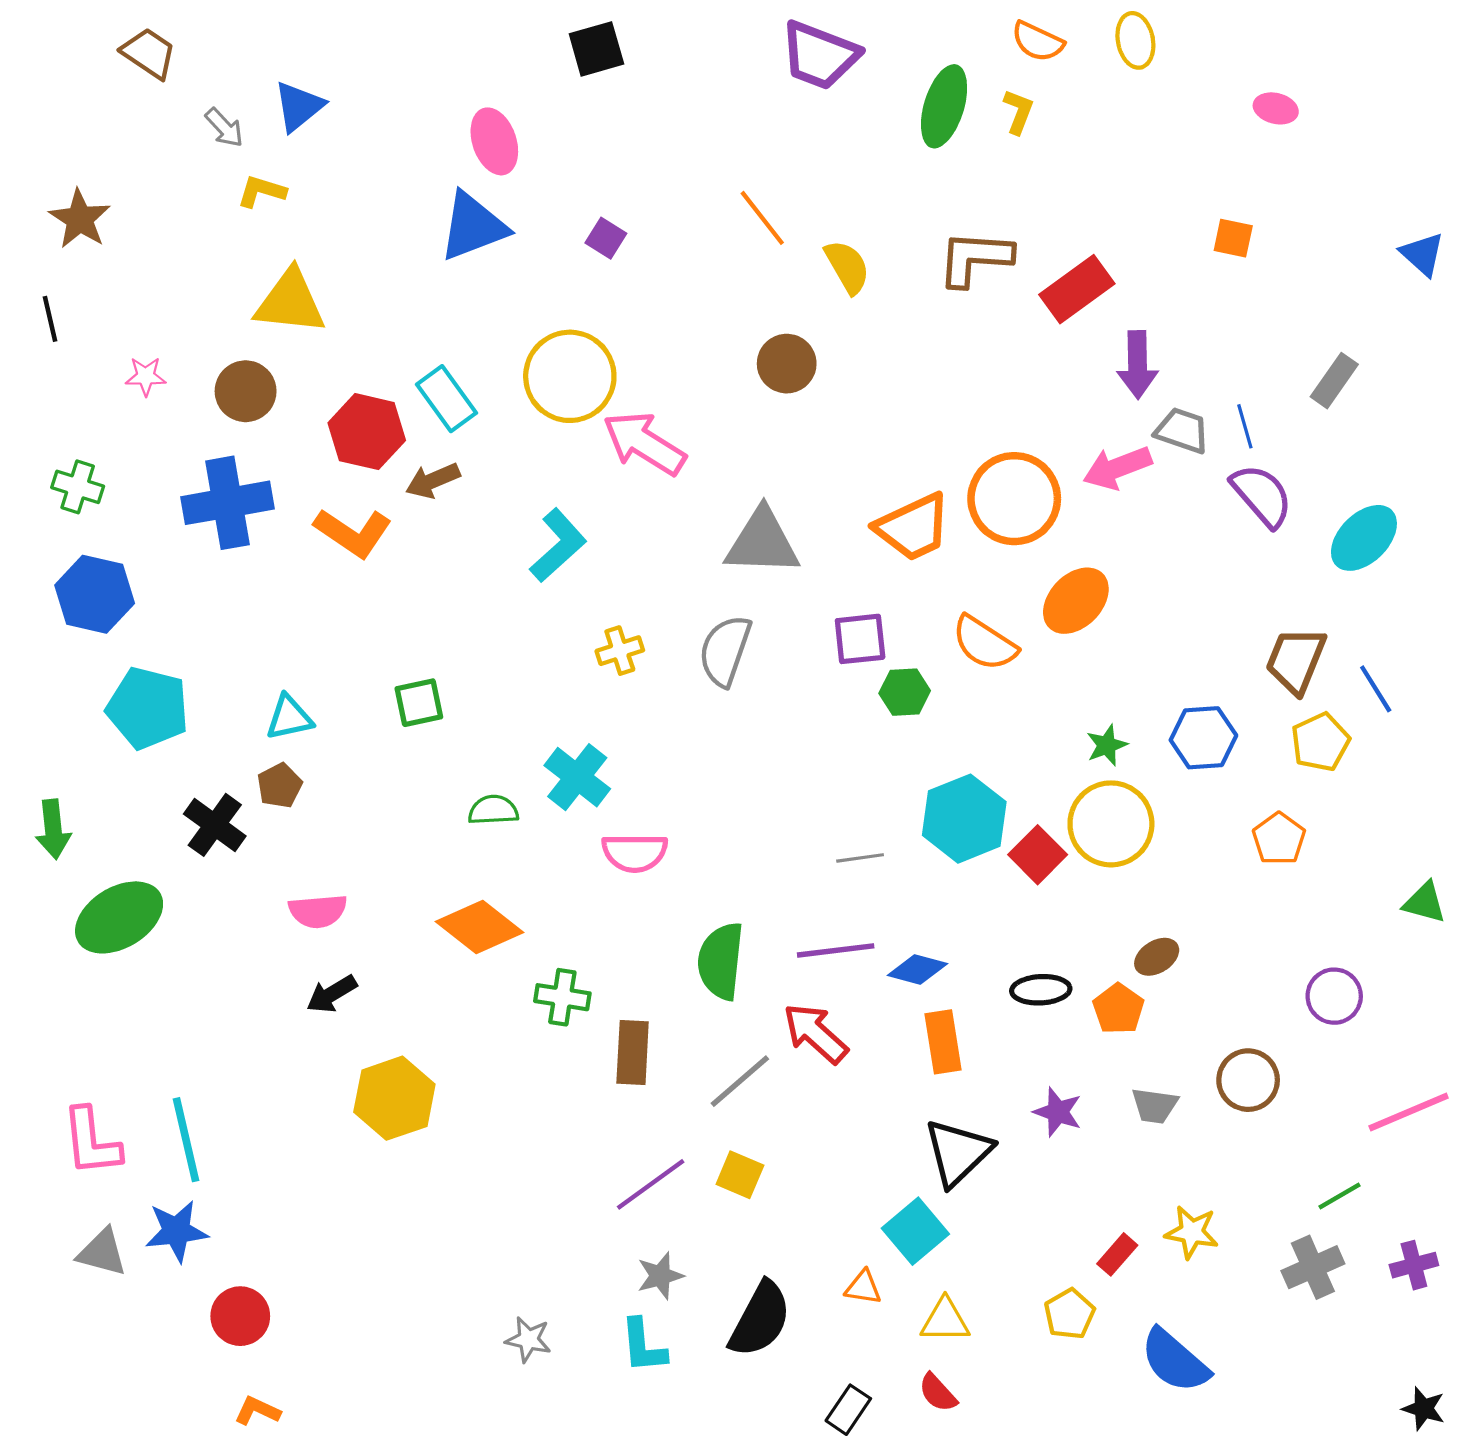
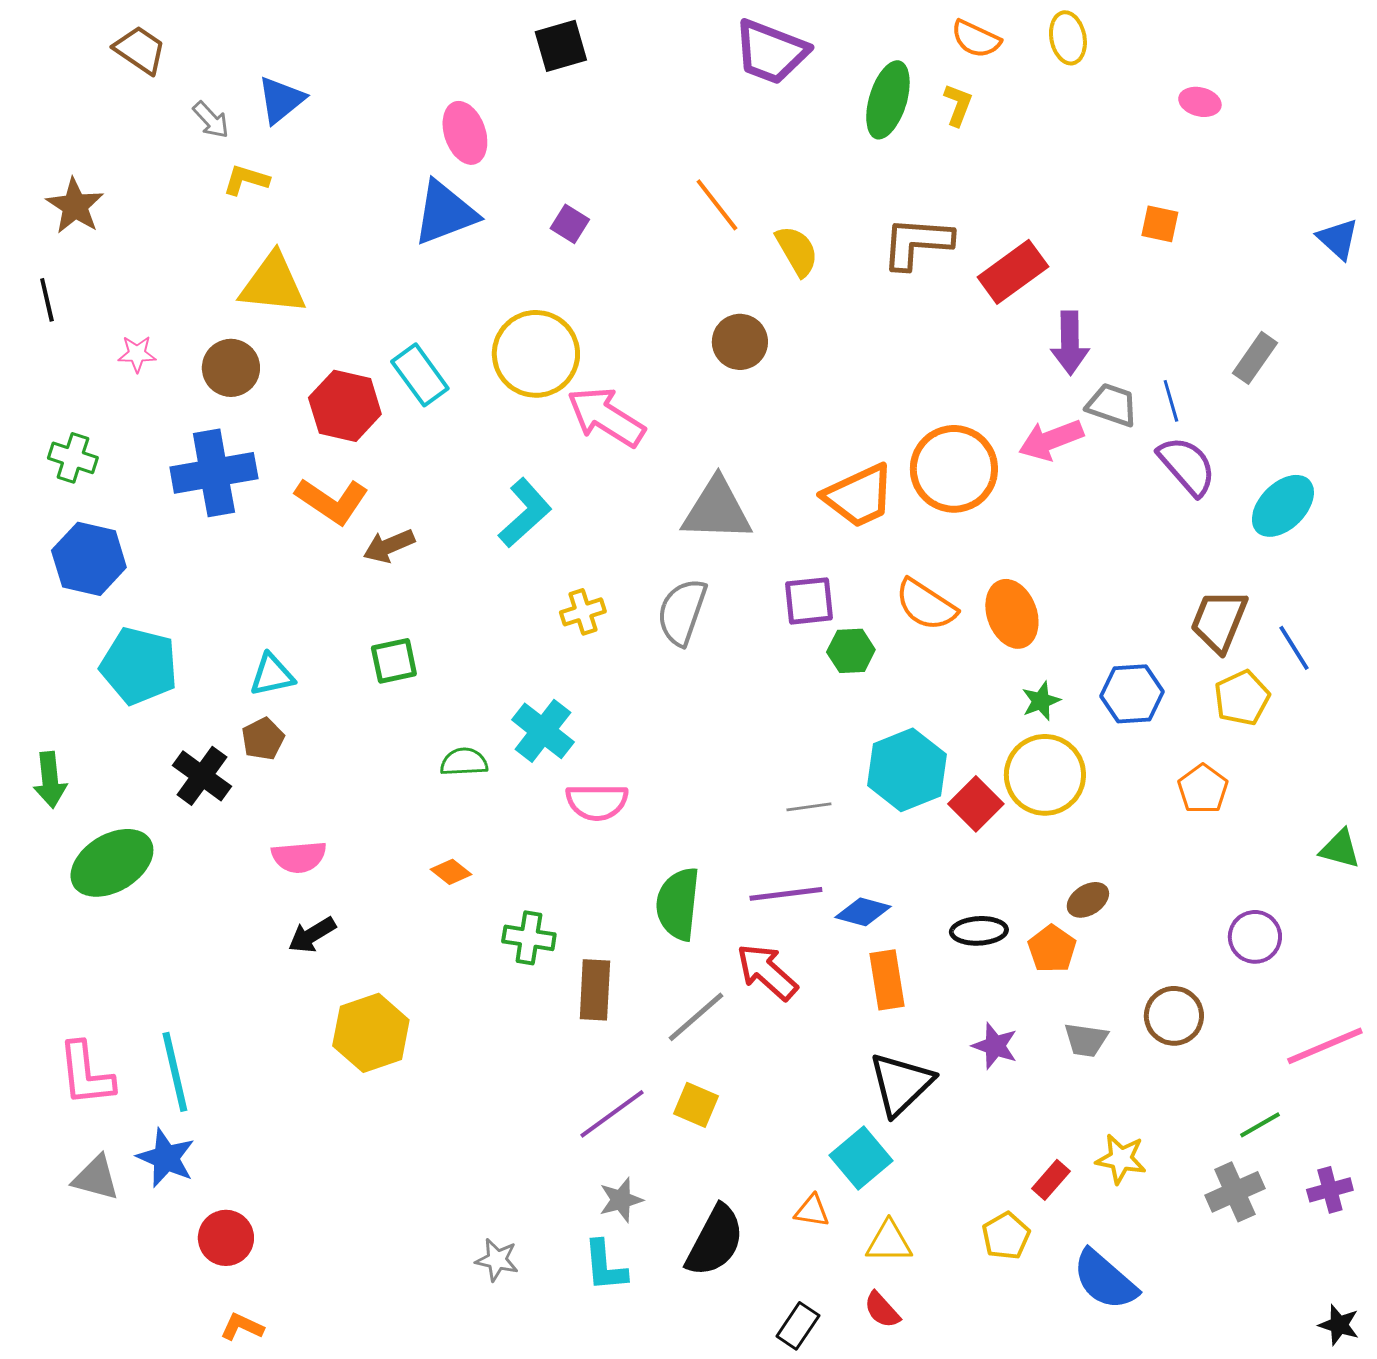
brown arrow: (433, 481) -> (389, 546), moved
orange ellipse: (1076, 601) -> (1012, 614), moved, turned -64
orange diamond: (479, 927) -> (451, 872), size x0.5
blue star: (176, 1231) -> (166, 1158), turned 30

